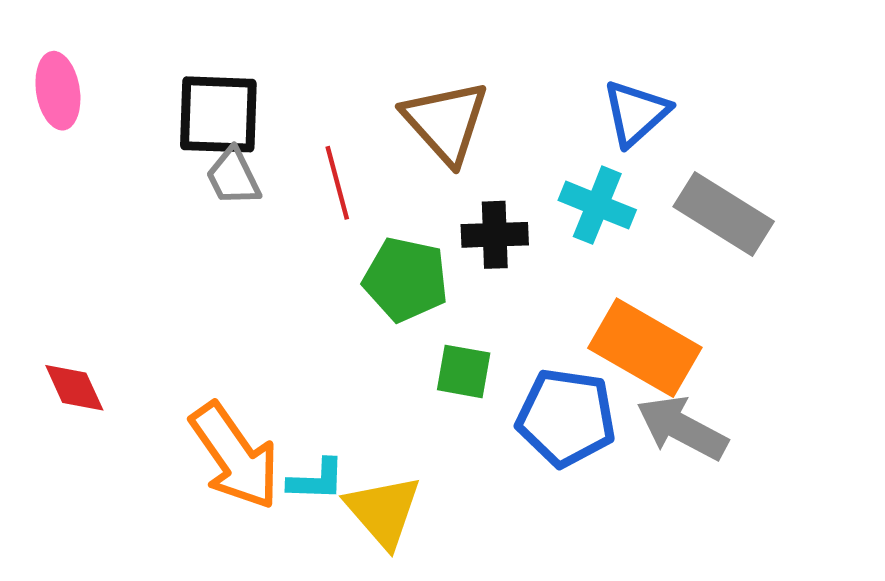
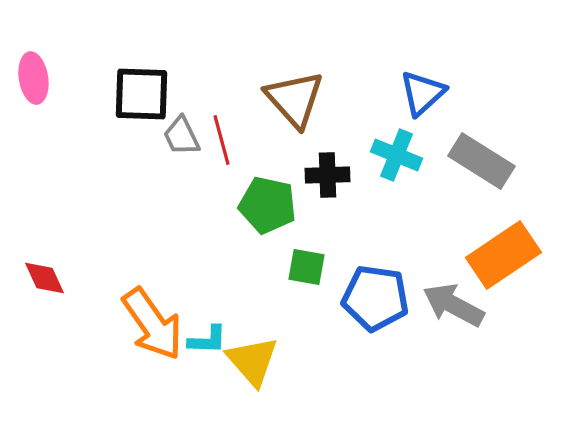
gray trapezoid: (233, 177) -> (181, 136), moved
orange rectangle: (645, 348) -> (503, 255), moved, turned -64

